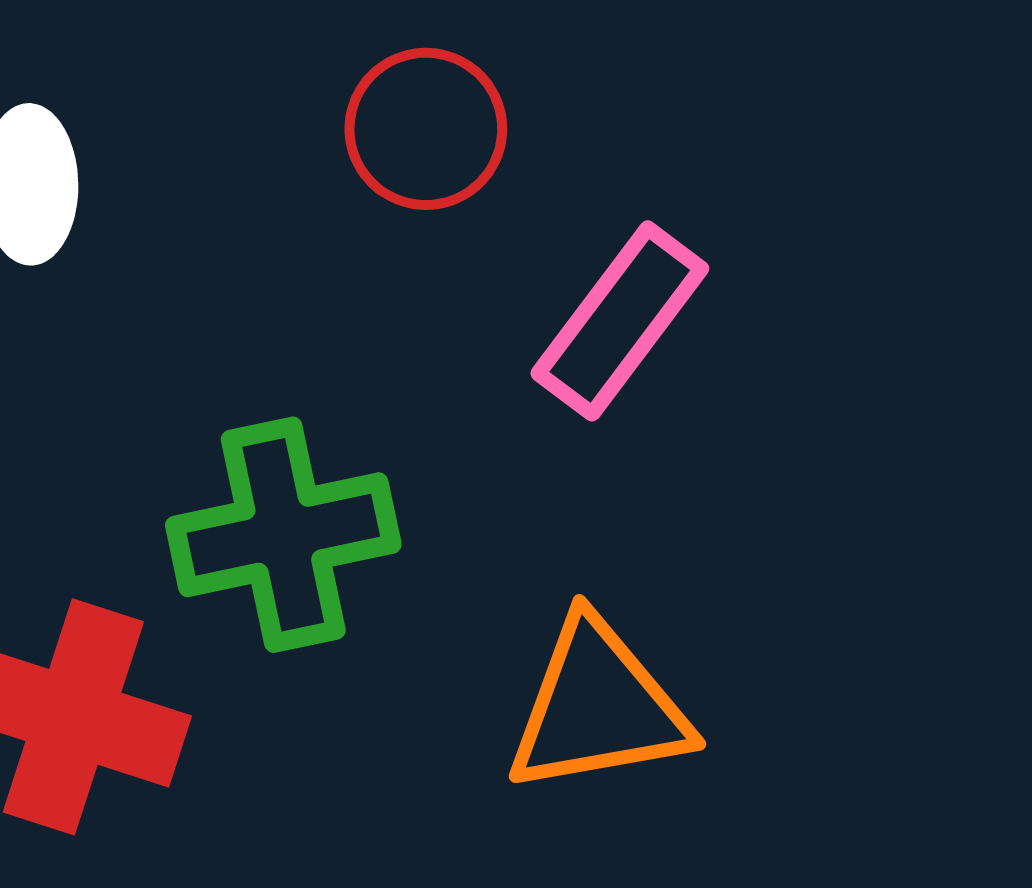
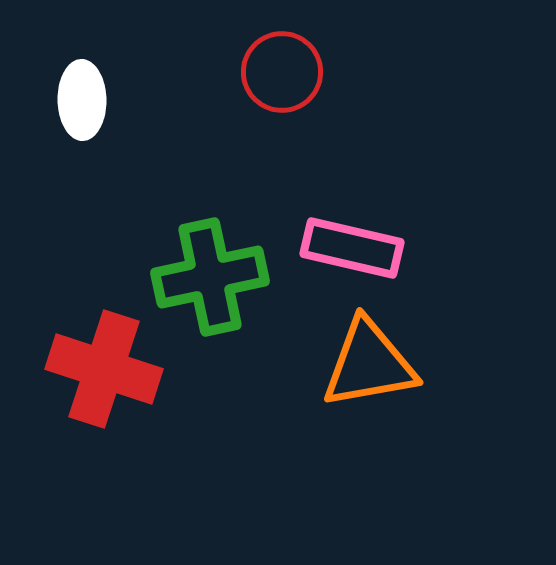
pink rectangle: (620, 321) -> (352, 248), moved, turned 66

